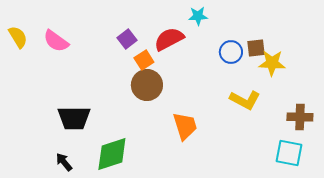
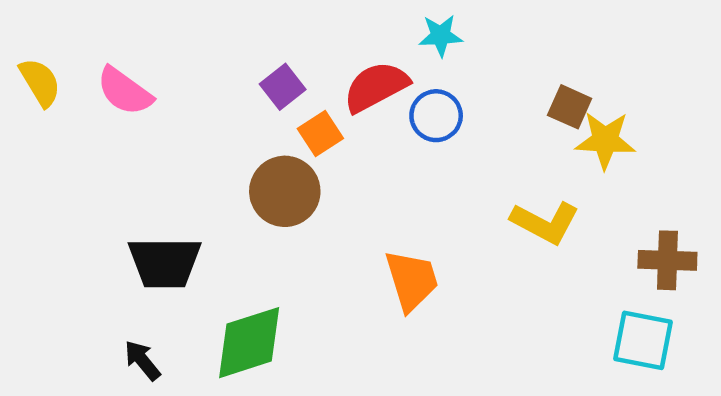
brown square: (256, 48) -> (570, 107), turned 30
blue circle: (231, 52) -> (436, 116), moved
brown circle: (147, 85) -> (285, 191), moved

